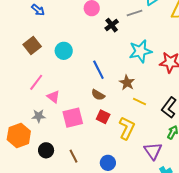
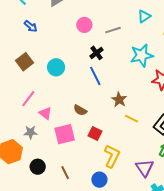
gray line: (134, 13) -> (113, 30), moved
black cross: (112, 25) -> (96, 53), moved
cyan star: (140, 51) -> (142, 55), moved
blue line: (98, 70) -> (95, 76), moved
brown semicircle: (98, 95) -> (80, 110), moved
yellow L-shape: (127, 128) -> (112, 156), moved

